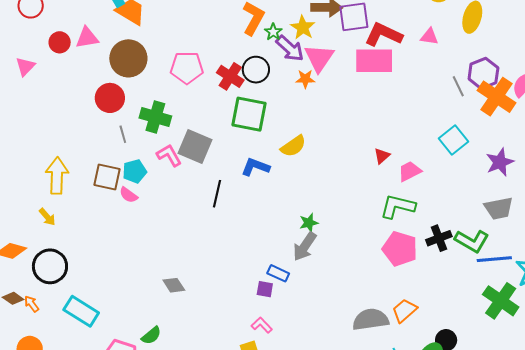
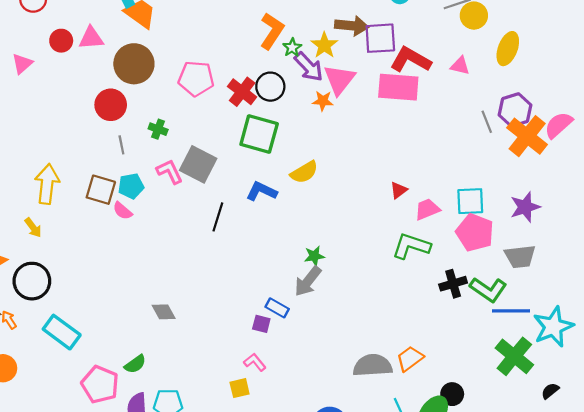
green cross: (155, 117) -> (158, 129), size x0.6
cyan square: (454, 140) -> (470, 201), moved, turned 32
pink pentagon: (400, 249) -> (475, 233), moved

